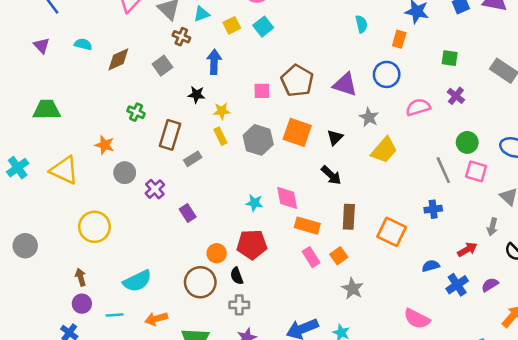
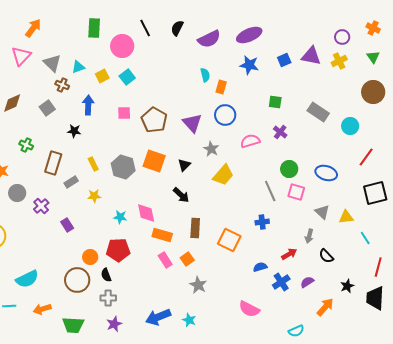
orange rectangle: (399, 39) -> (221, 87), moved
purple triangle: (345, 85) -> (192, 123), turned 30
pink square: (262, 91) -> (124, 113), moved
yellow star: (222, 111) -> (94, 196), moved

